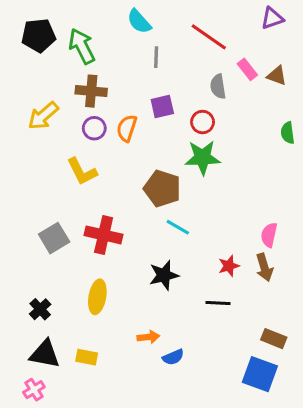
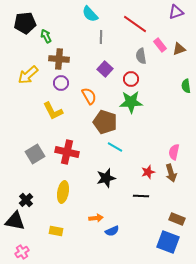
green arrow: (82, 46) -> (46, 36), moved, size x0.6
brown triangle: (277, 76) -> (179, 49), turned -40
purple square: (162, 107) -> (105, 69), turned -35
orange semicircle: (127, 128) -> (89, 96), moved, turned 132
black triangle: (45, 354) -> (15, 221), moved

